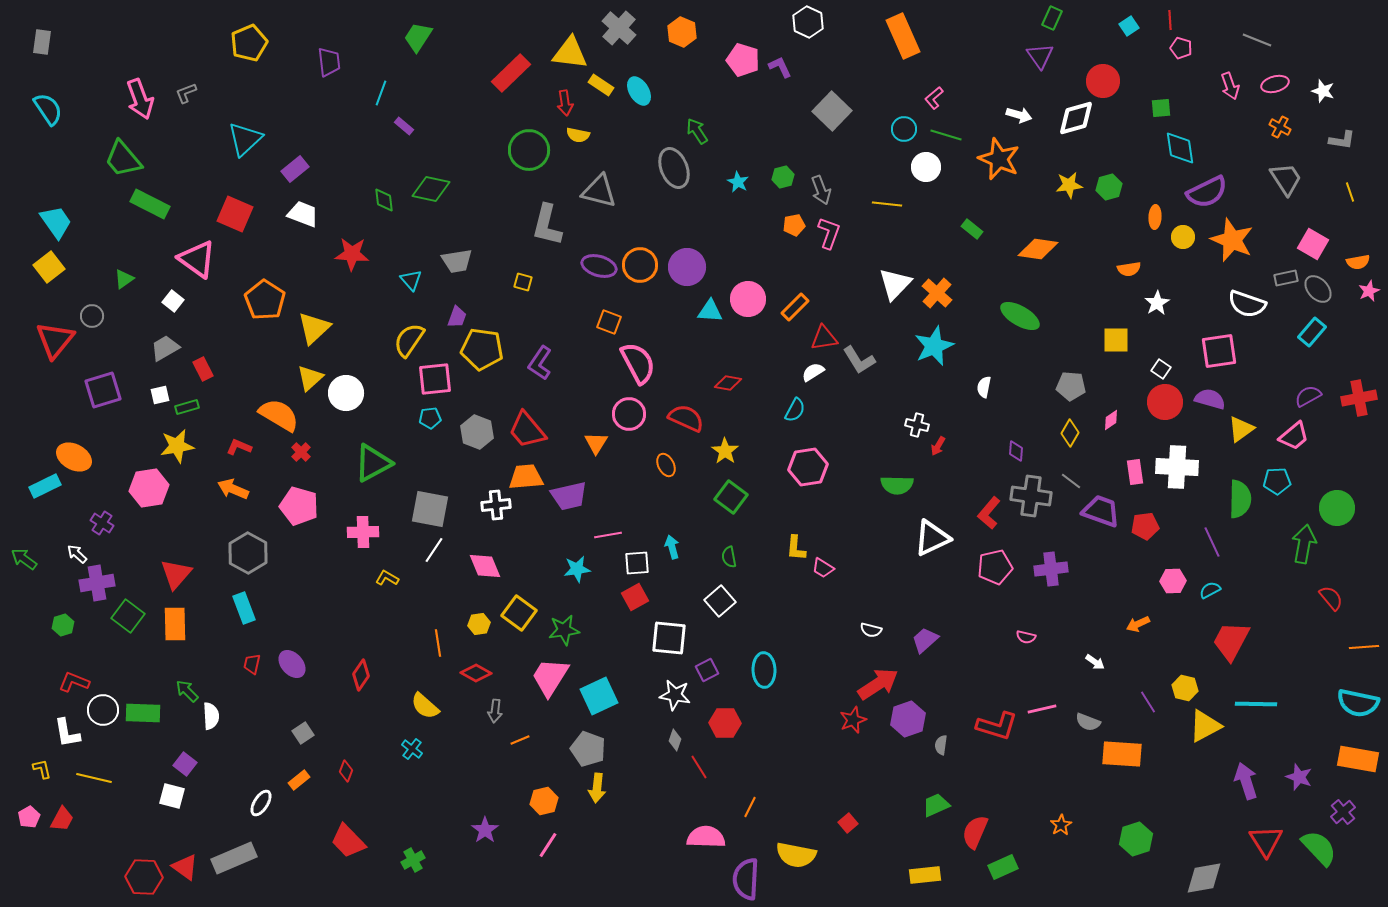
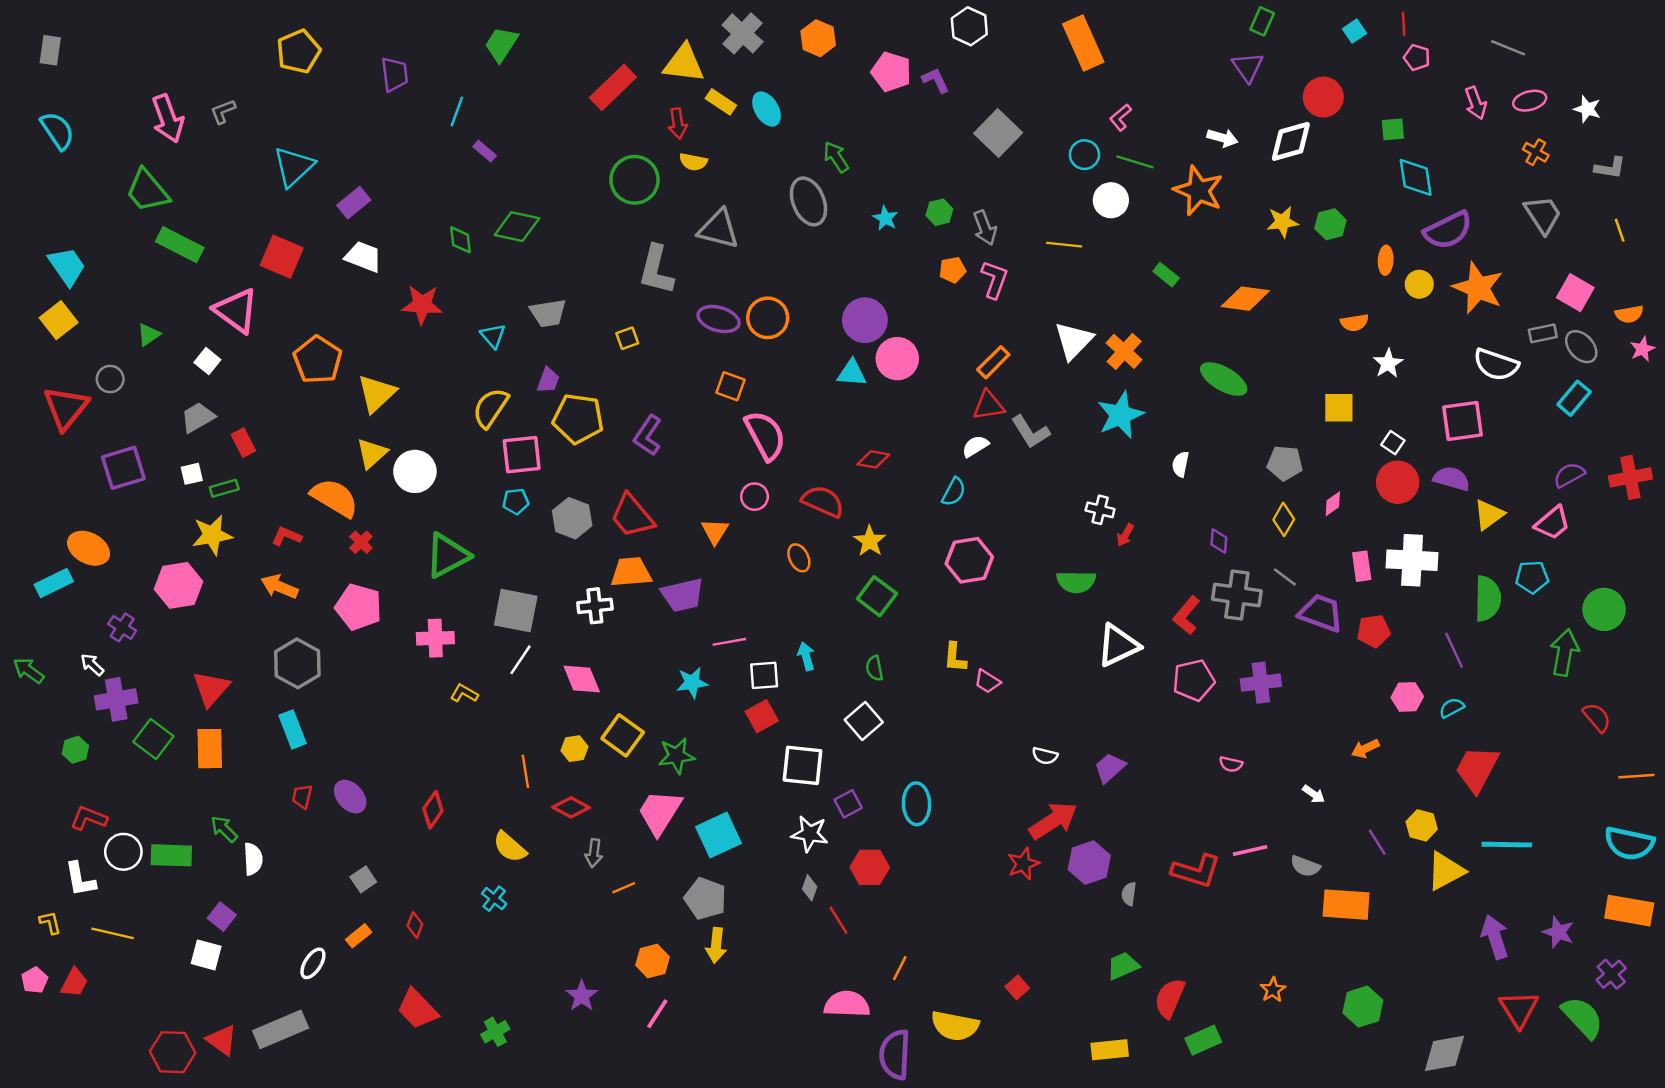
purple circle: (687, 267) -> (865, 320), moved
yellow square: (523, 282) -> (627, 338), turned -36
orange rectangle: (795, 307) -> (993, 362), moved
pink circle: (629, 414) -> (755, 497), size x0.7

